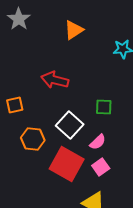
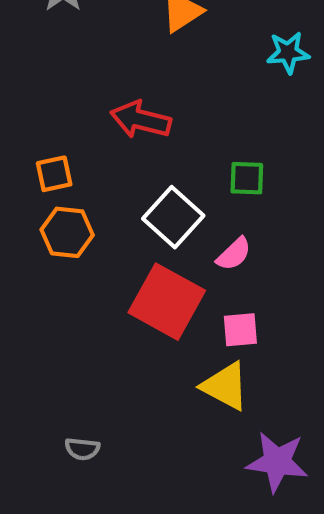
orange hexagon: (33, 139) -> (67, 232), moved
pink square: (101, 167) -> (240, 330), moved, turned 30

